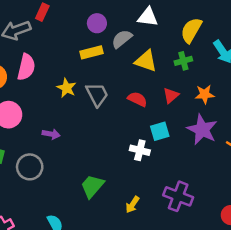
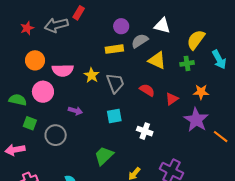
pink semicircle: (26, 67) -> (63, 70), moved, turned 70
red triangle: (171, 95) -> (172, 99), moved
cyan square: (160, 131) -> (114, 116), moved

